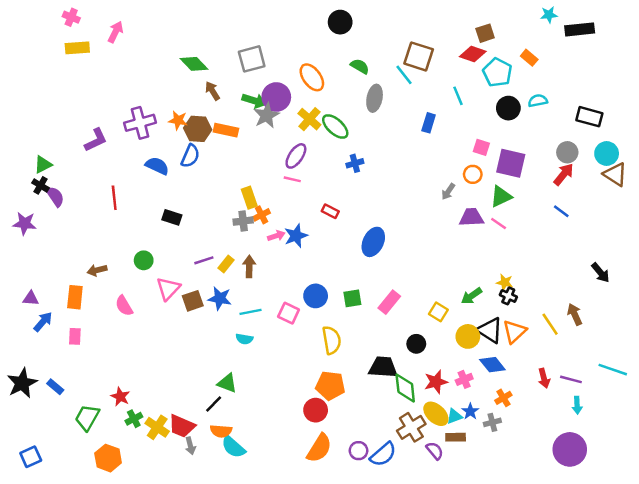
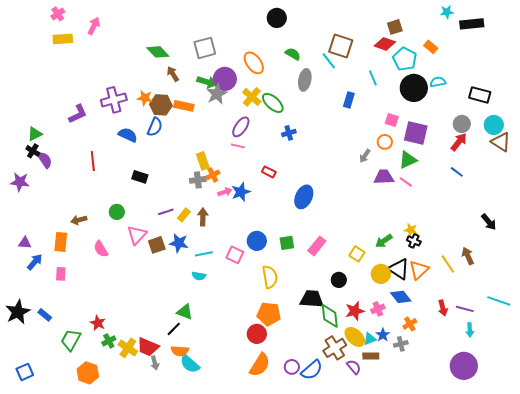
pink cross: (71, 17) -> (58, 14), turned 32
black circle: (508, 108) -> (414, 88), size x1.4

